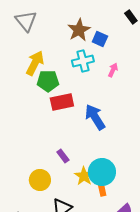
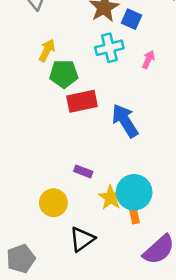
yellow arrow: (35, 63) -> (47, 50), size x0.7
purple rectangle: (63, 156) -> (83, 171), turned -32

